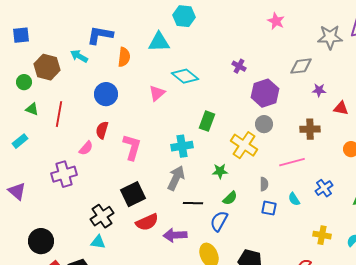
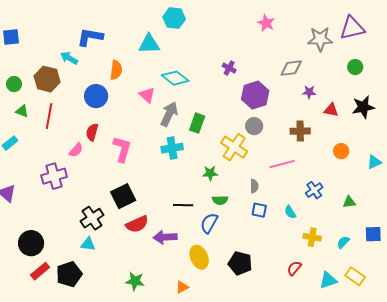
orange semicircle: (124, 57) -> (116, 70), moved
brown hexagon: (47, 67) -> (47, 79), moved
pink triangle: (157, 93) -> (147, 95), turned -36
gray arrow: (176, 178) -> (169, 114), moved
green semicircle: (230, 198) -> (220, 200), turned 42
cyan semicircle: (294, 199) -> (290, 212), moved

